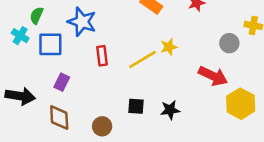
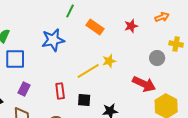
blue star: (82, 22) -> (53, 40), moved, turned -30
red rectangle: (102, 56) -> (60, 91), moved
black square: (136, 106) -> (84, 100), moved

